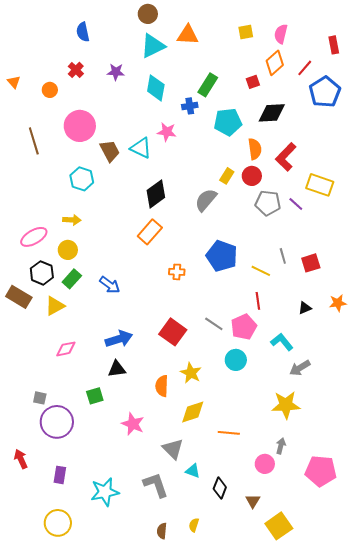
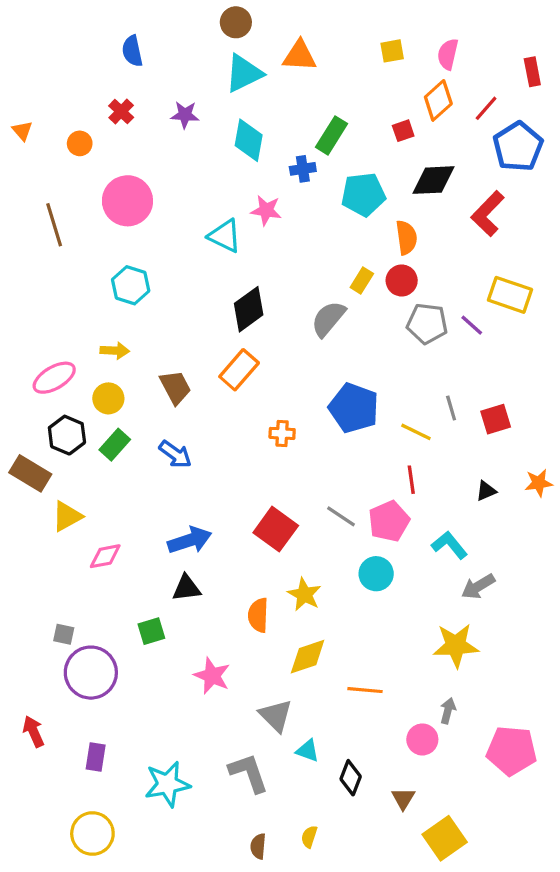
brown trapezoid: (110, 151) -> (175, 387), moved
red L-shape: (286, 157) -> (488, 214), moved
yellow triangle: (55, 306) -> (67, 516), moved

